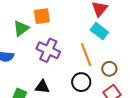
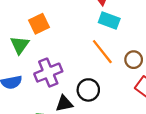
purple cross: (48, 50) -> (48, 73), moved, turned -30
black circle: (81, 82) -> (88, 90), moved

